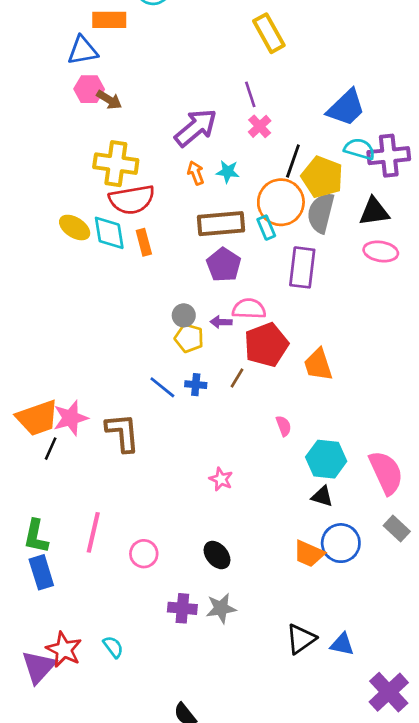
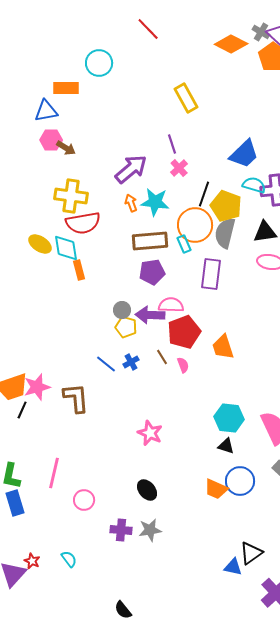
cyan star: (228, 172) -> (155, 202), size x1.6
orange rectangle: (144, 242) -> (79, 270), moved
purple pentagon: (224, 265) -> (152, 272), turned 30
purple arrow: (221, 322) -> (150, 315), size x1.8
brown line: (237, 378) -> (162, 357), turned -63
blue cross: (196, 385) -> (131, 362), turned -35
pink semicircle: (284, 426) -> (183, 365), moved
pink star: (221, 479) -> (150, 433), size x1.4
pink circle: (144, 554) -> (84, 500), moved
black triangle: (301, 639) -> (251, 553), moved
blue triangle: (342, 644) -> (233, 567), moved
red star: (64, 650) -> (32, 561), size x0.6

